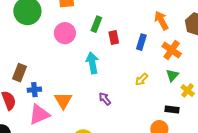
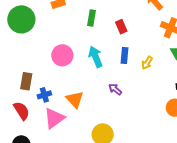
pink circle: (65, 33) -> (62, 55), moved
red rectangle: (114, 37) -> (121, 27), moved
blue rectangle: (141, 42) -> (125, 55), moved

